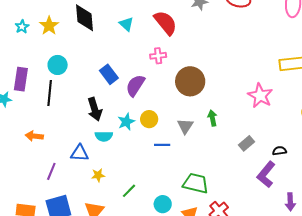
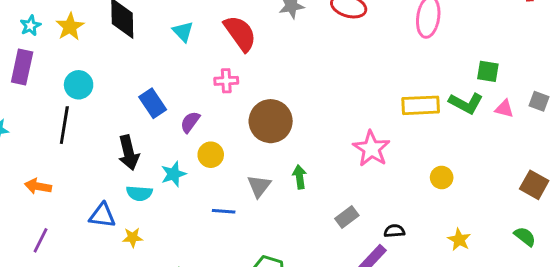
purple rectangle: (21, 79) -> (22, 67), moved
purple semicircle: (135, 85) -> (190, 122), size x0.7
yellow circle: (149, 119) -> (211, 155), moved
purple line: (51, 171) -> (41, 240), moved
yellow star: (98, 175) -> (133, 237), moved

